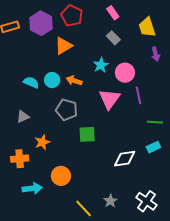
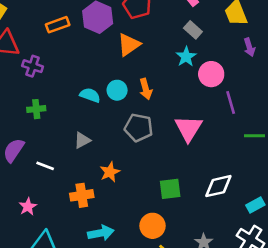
cyan star: (101, 65) -> (186, 57), moved
orange arrow: (74, 81) -> (146, 89), turned -119
pink triangle: (109, 99) -> (188, 128), moved
green square: (87, 134) -> (170, 189), moved
cyan rectangle: (153, 147) -> (255, 205), moved
orange circle: (61, 176) -> (153, 226), moved

